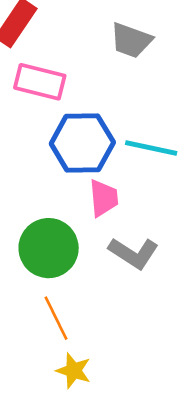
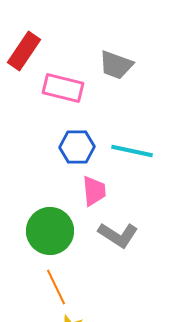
pink rectangle: (40, 82) -> (63, 88), moved
blue hexagon: (82, 143) -> (77, 147), size x0.7

